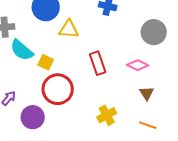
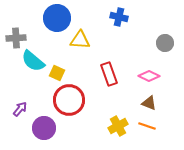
gray circle: (154, 32) -> (165, 43), size x0.7
brown triangle: (147, 93) -> (149, 103), moved, turned -35
orange line: (148, 125) -> (147, 126), moved

